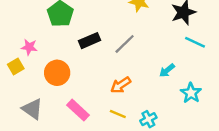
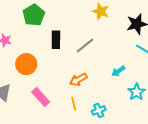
black rectangle: (90, 41) -> (56, 40), turned -72
yellow line: (118, 114) -> (74, 104), turned 48

